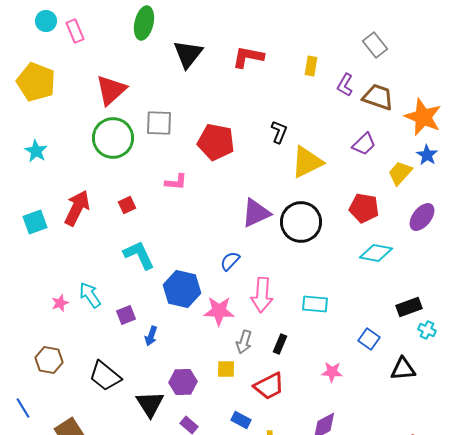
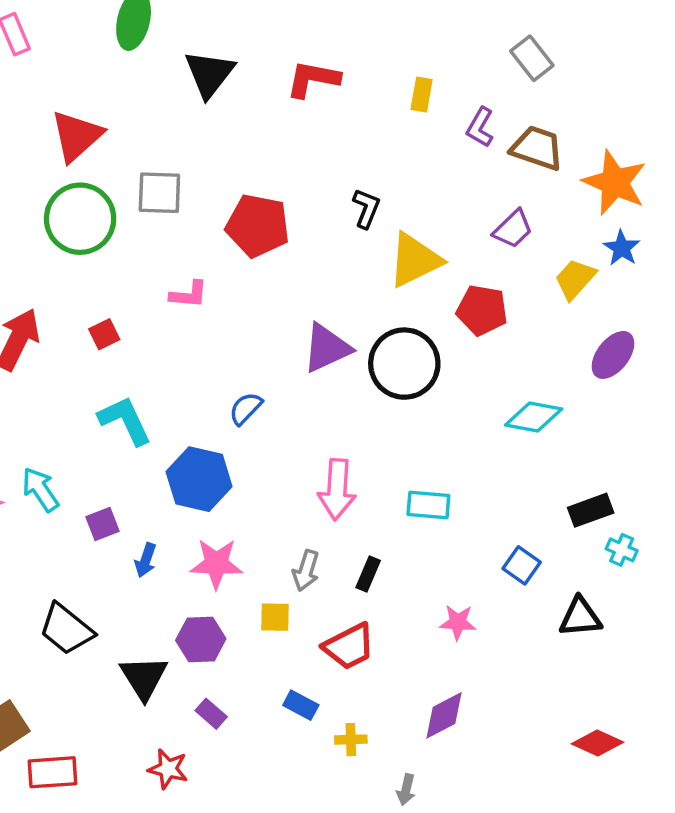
red pentagon: (364, 208) -> (482, 310), moved
blue semicircle: (230, 261) -> (246, 408), moved
pink star: (219, 311) -> (216, 564), moved

